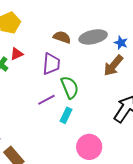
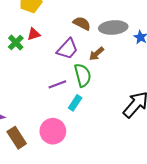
purple trapezoid: (51, 64) -> (67, 49), turned 30
brown arrow: (113, 66) -> (97, 54), moved, size x0.7
pink circle: (89, 147) -> (53, 131), moved

